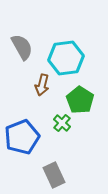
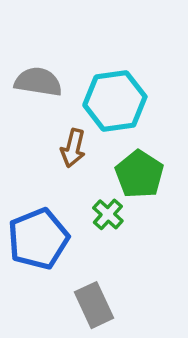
gray semicircle: (22, 47) -> (38, 82), turned -52

